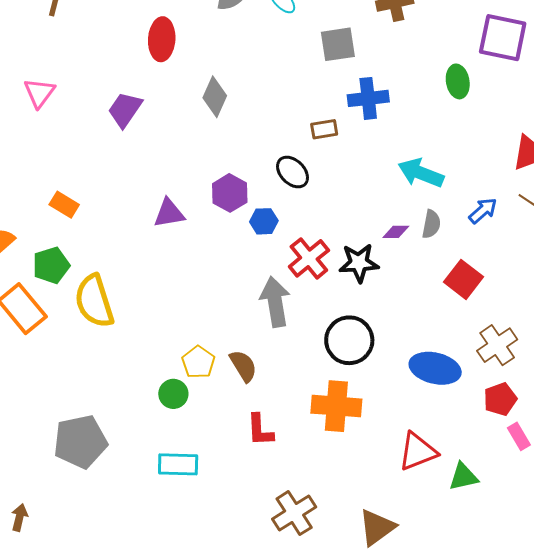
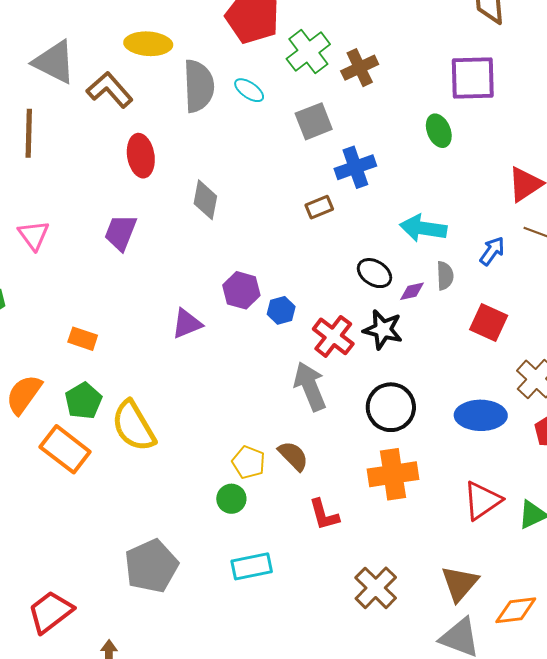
black ellipse: (293, 172) -> (374, 273), moved
black star: (359, 263) -> (383, 330), turned 30

